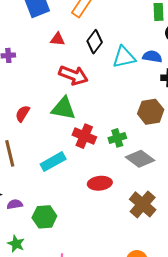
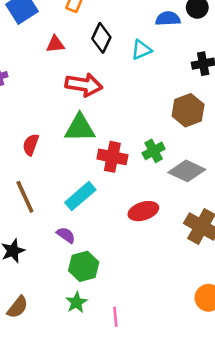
cyan triangle: (124, 57) -> (141, 50), size x0.7
blue semicircle: (152, 57) -> (168, 19), moved
purple semicircle: (15, 204) -> (66, 235), moved, turned 56
green star: (16, 244) -> (76, 302), moved, turned 30

